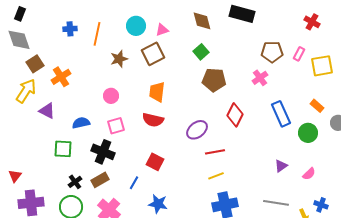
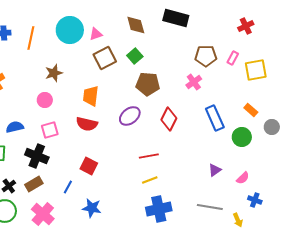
red cross: (312, 22) -> (246, 26), turned 35
cyan circle: (136, 26) -> (70, 30), size x1.4
brown square: (153, 54) -> (105, 58), moved
brown star: (119, 59) -> (54, 73), moved
purple ellipse: (197, 130) -> (130, 116), moved
blue cross: (321, 205) -> (255, 200), moved

